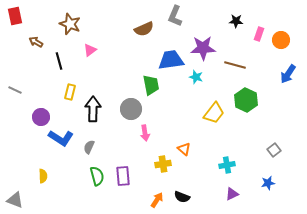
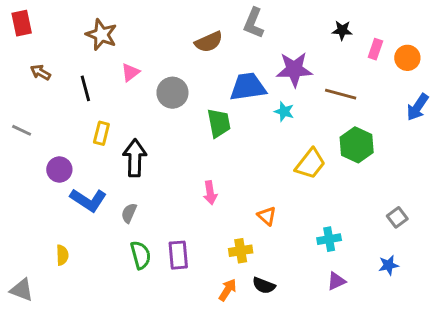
brown arrow: (36, 42) -> (41, 72), moved
gray circle: (131, 109) -> (172, 93), moved
yellow cross: (163, 164) -> (241, 251), moved

